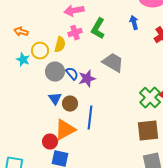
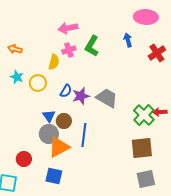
yellow circle: (40, 51) -> (38, 83), moved
gray trapezoid: (113, 63) -> (107, 98), moved
gray circle: (55, 72) -> (49, 134), moved
blue semicircle: (72, 74) -> (66, 91), turned 72
red circle: (50, 142) -> (24, 159), moved

